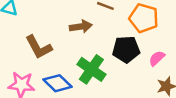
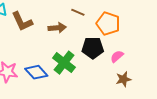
brown L-shape: (39, 47) -> (22, 22), moved

